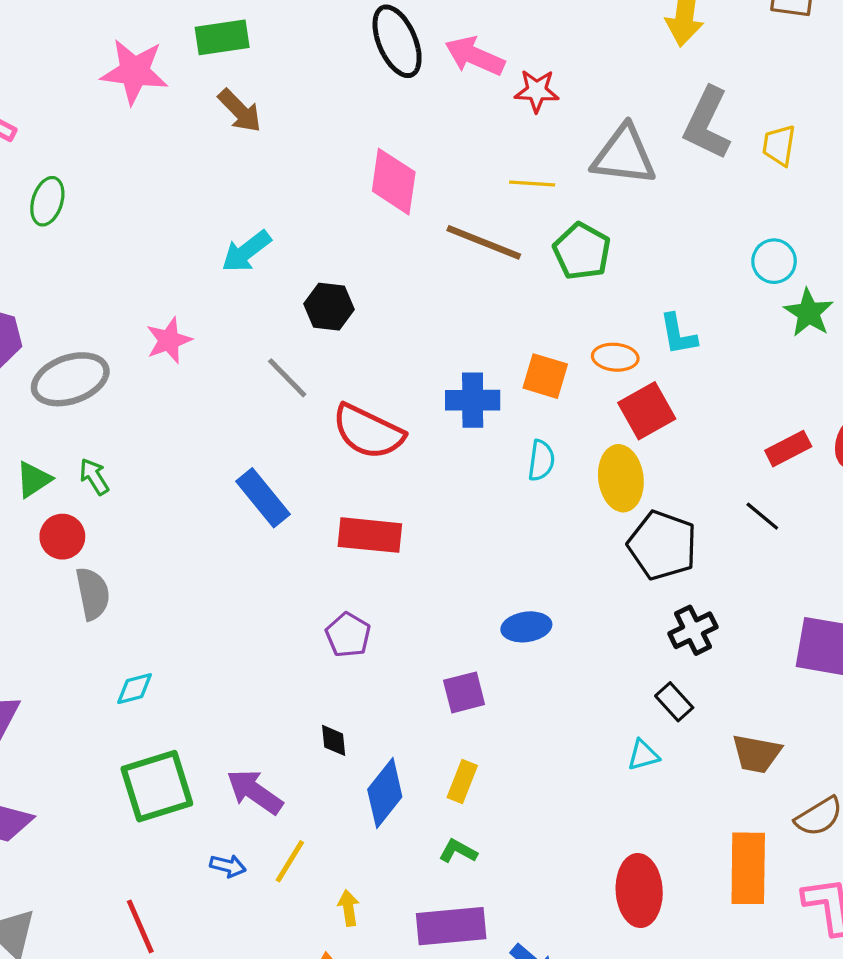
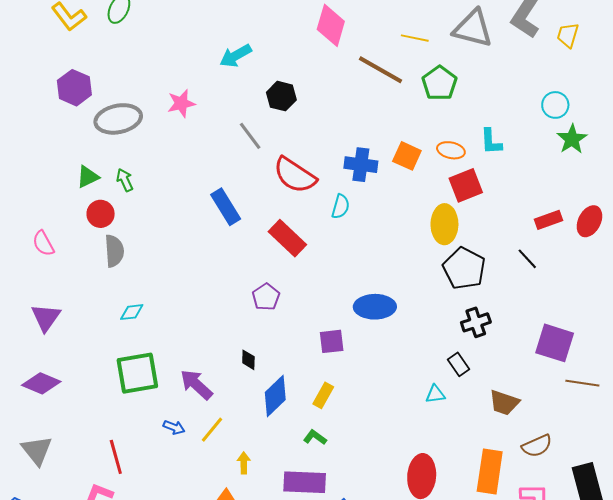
cyan semicircle: (541, 460) -> (341, 206), moved
red rectangle: (370, 535) -> (287, 238), turned 30
blue ellipse: (526, 627) -> (375, 307), size x1.4

